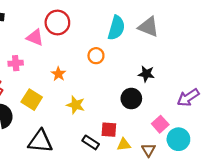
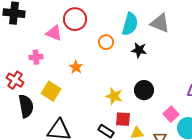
orange circle: (96, 56) -> (106, 42), moved
black star: (146, 74) -> (139, 50), moved
yellow star: (76, 105) -> (114, 96), moved

